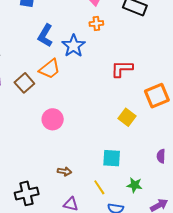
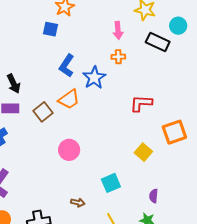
purple semicircle: (161, 156) -> (154, 196), moved
cyan square: (112, 158) -> (111, 183), moved, turned -30

